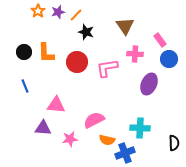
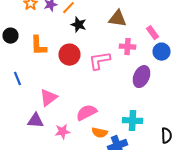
brown triangle: (125, 26) -> (118, 19), turned -48
black circle: (24, 52) -> (10, 36), moved
pink triangle: (56, 105) -> (48, 98), turned -42

